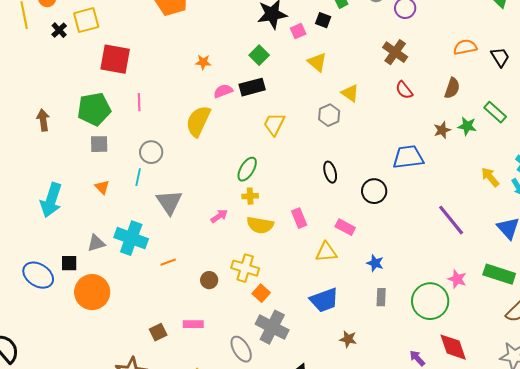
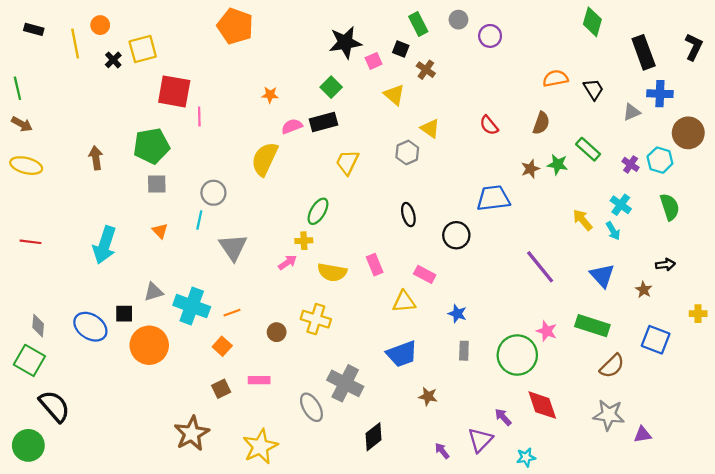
brown cross: (395, 52) -> (426, 70), moved, size x0.7
pink line: (139, 102) -> (199, 117), moved
yellow cross: (250, 196) -> (304, 241), moved
cyan cross: (131, 238) -> (192, 306), moved
orange square: (261, 293) -> (222, 346), moved

